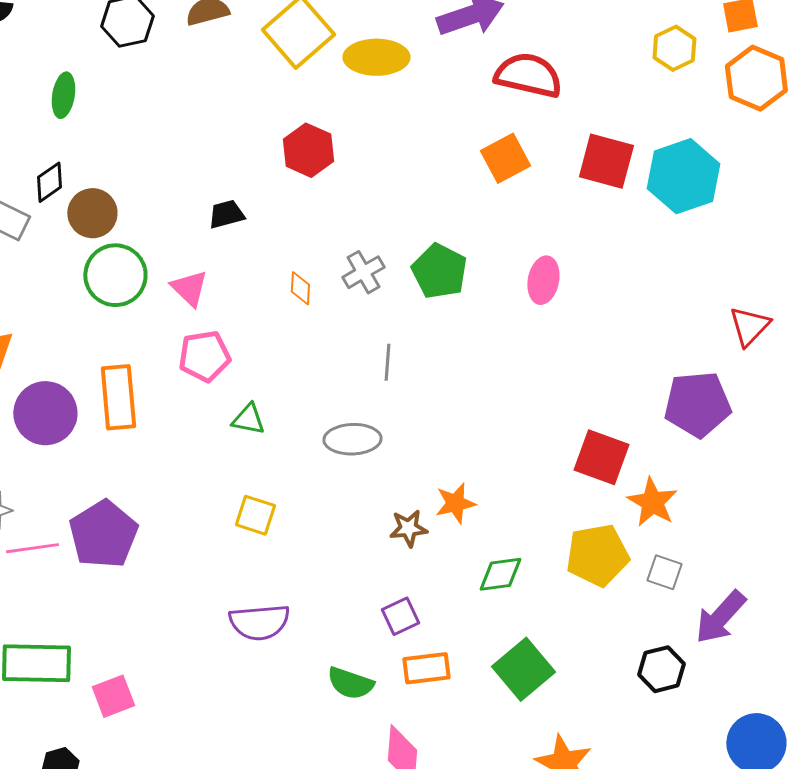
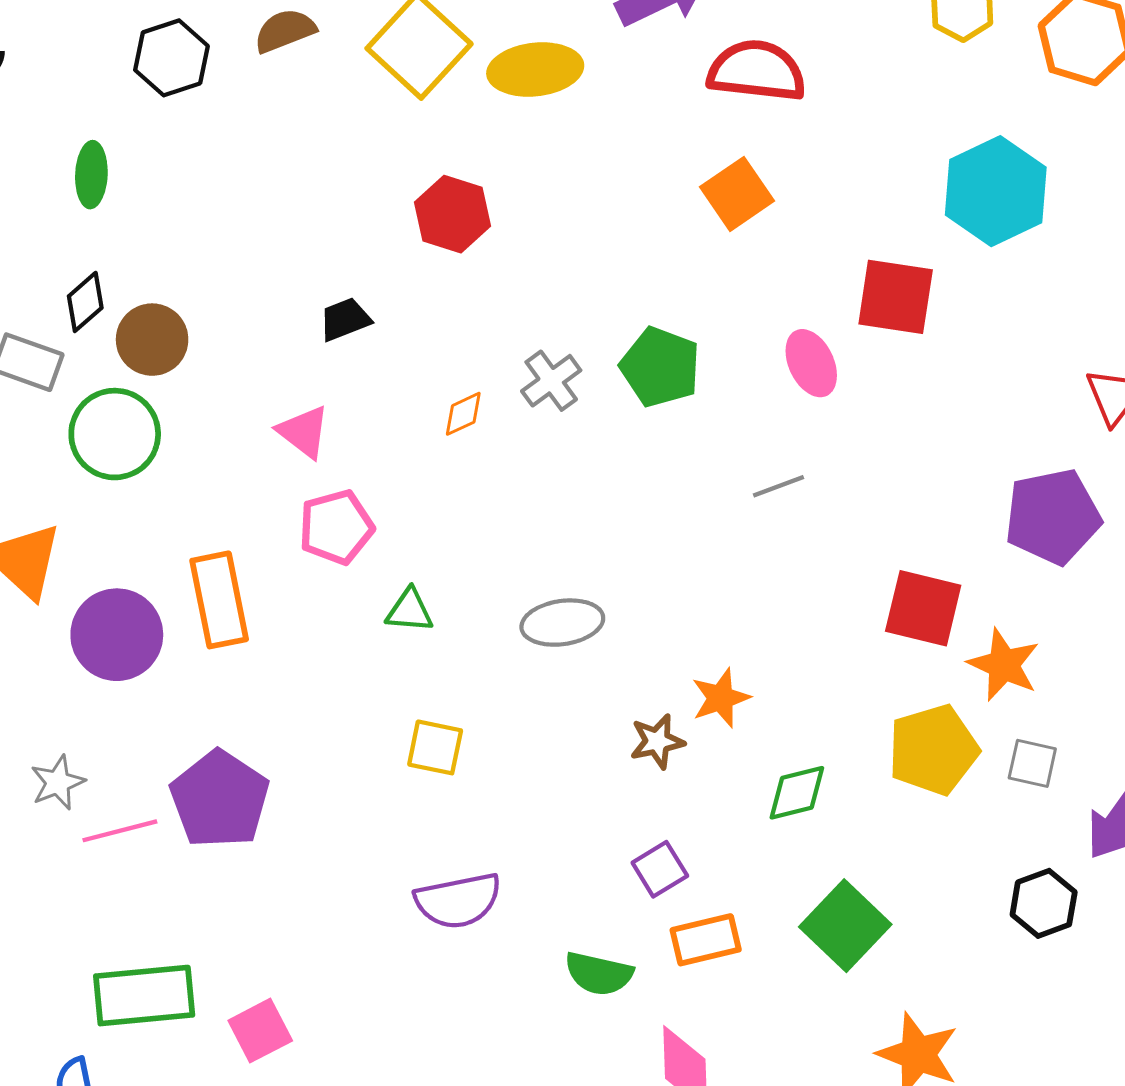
red square: (606, 161) -> (896, 297), moved
green circle: (115, 275) -> (115, 434), moved
pink ellipse: (543, 280) -> (811, 363), turned -30
orange diamond: (300, 288) -> (463, 414), turned 68
gray line: (387, 362) -> (778, 486), moved, turned 72

